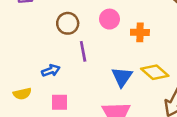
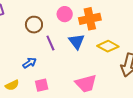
orange cross: (140, 32) -> (90, 19), size x1.5
blue triangle: (122, 77) -> (77, 41), moved

